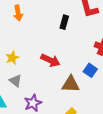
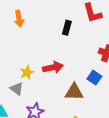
yellow star: (12, 58) -> (27, 73), moved
red arrow: (50, 60) -> (53, 67), turned -36

